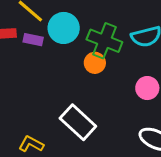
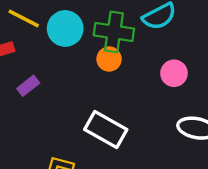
purple rectangle: (33, 40) -> (28, 86), moved, turned -36

